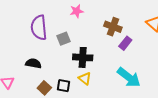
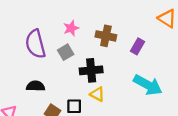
pink star: (77, 11) -> (71, 28), moved
brown cross: (113, 27) -> (106, 36), moved

